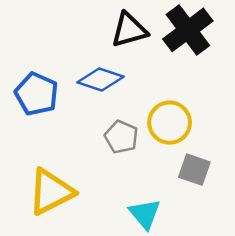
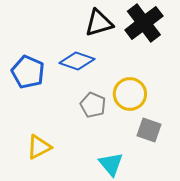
yellow triangle: (51, 192) -> (39, 147), size x0.7

